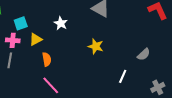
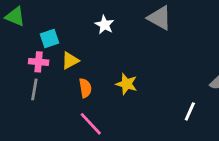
white star: (61, 23) -> (105, 25), moved
yellow star: (96, 46) -> (127, 84), moved

